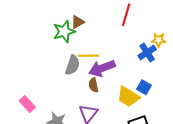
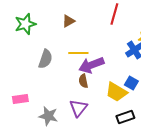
green star: (64, 32) -> (25, 24), moved
gray semicircle: (72, 65) -> (45, 59), moved
pink rectangle: (27, 104) -> (20, 99), turned -56

